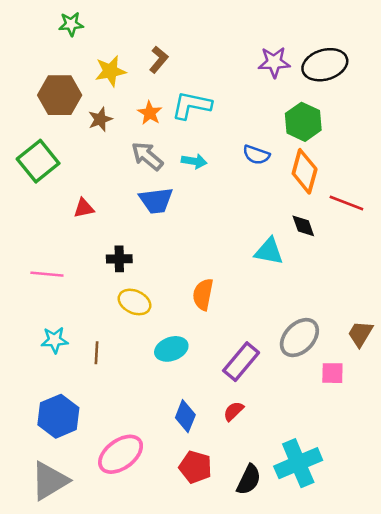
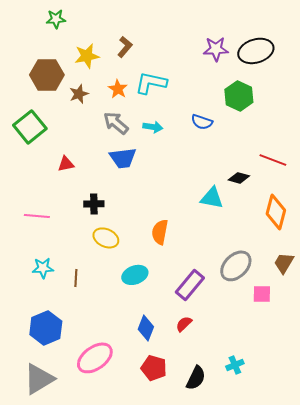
orange diamond: (305, 171) -> (276, 212), moved
black diamond: (303, 226) -> (239, 178), turned -55
cyan cross: (298, 463) -> (235, 365), size x0.5

